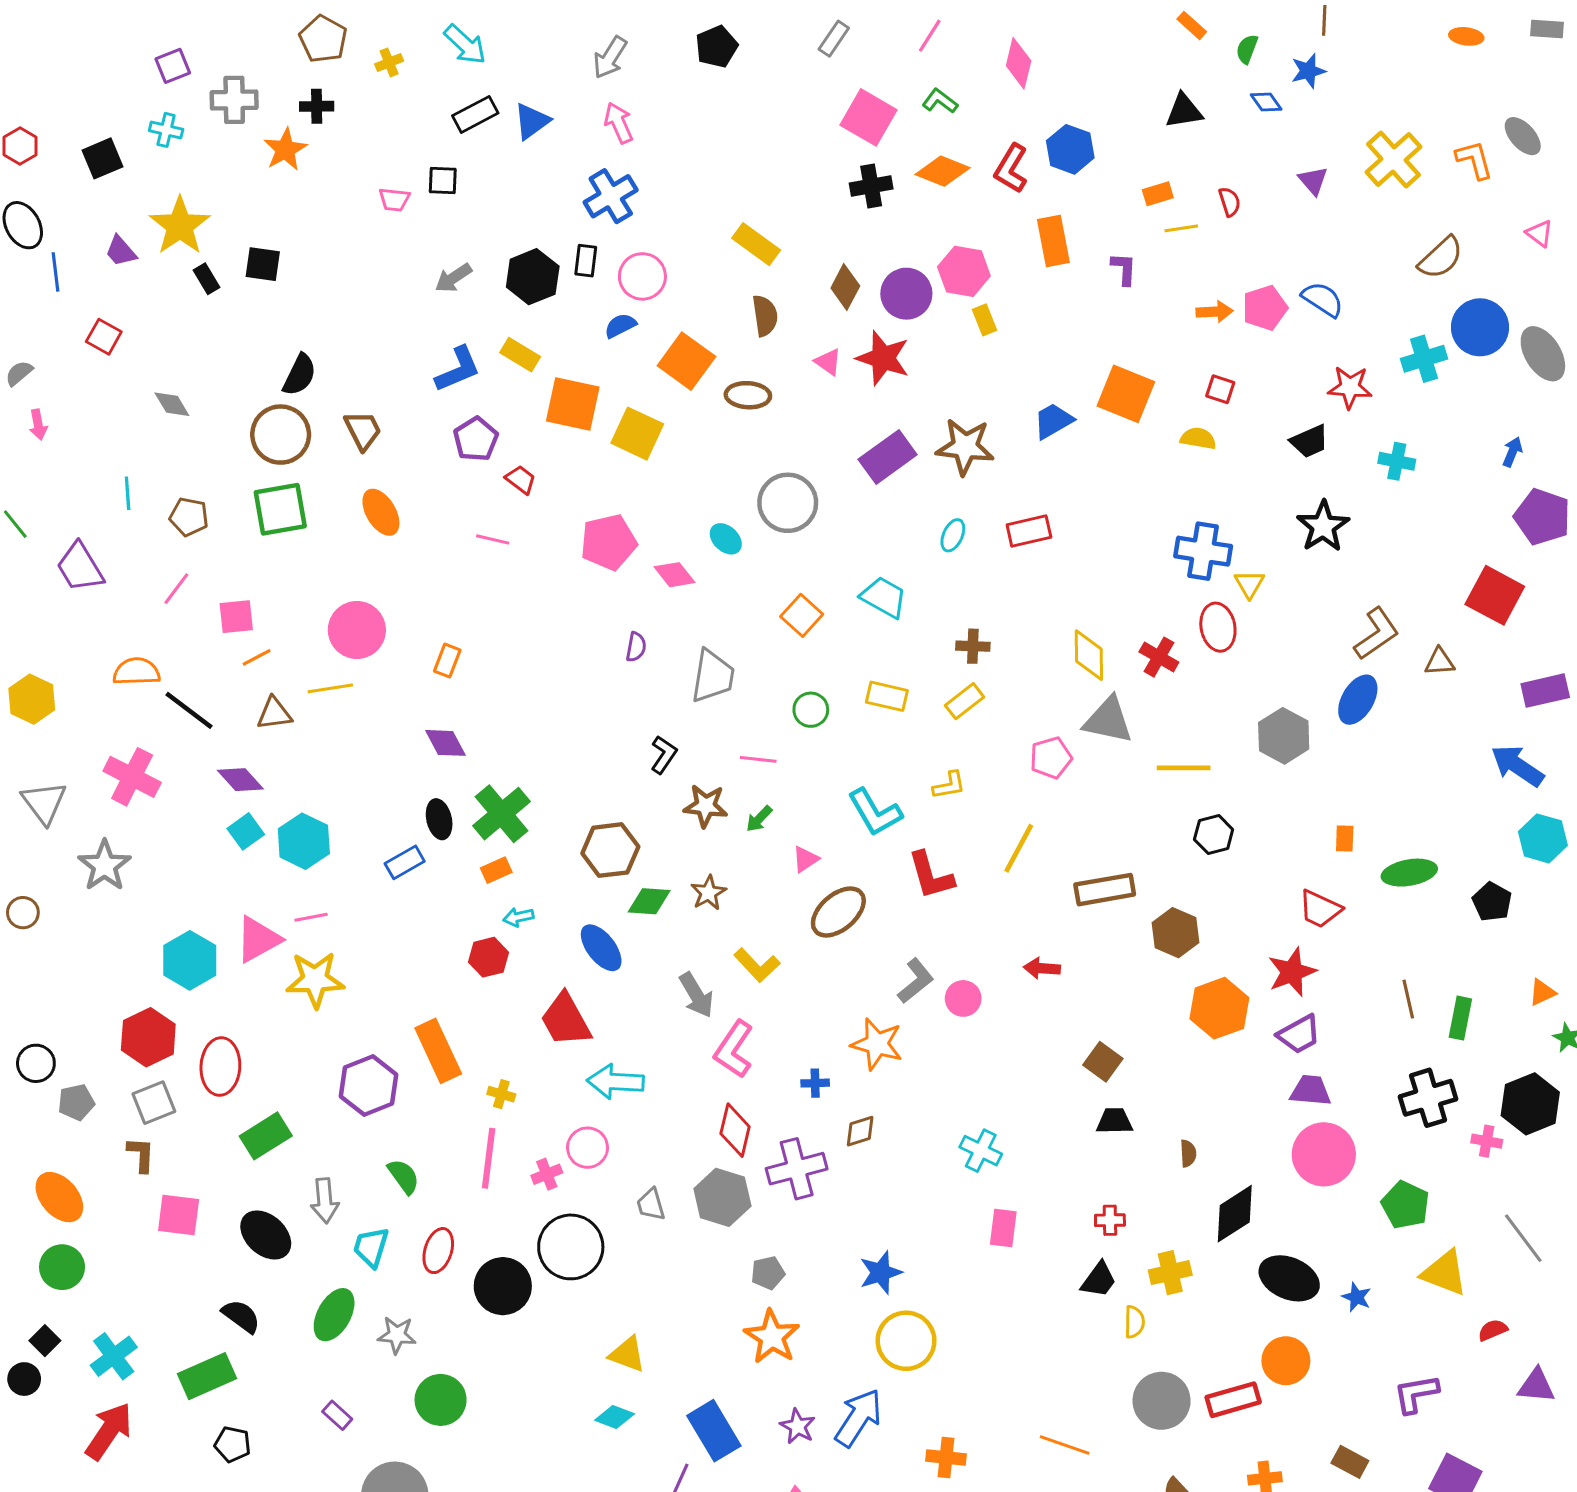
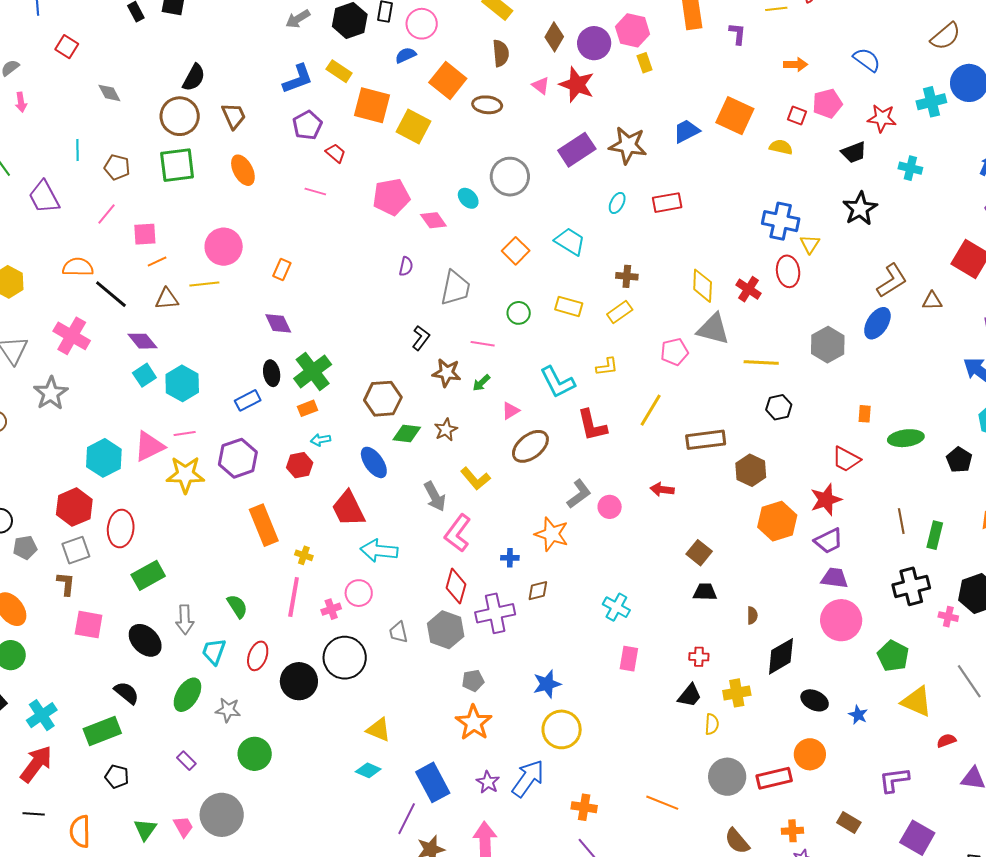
pink pentagon: (1265, 308) -> (827, 104), moved
purple hexagon: (369, 1086) -> (238, 458), moved
black ellipse: (1289, 1278) -> (815, 700), size x0.7

